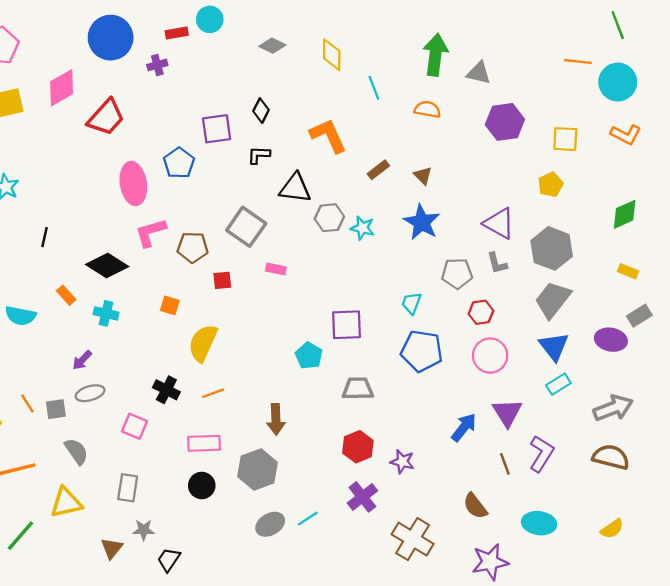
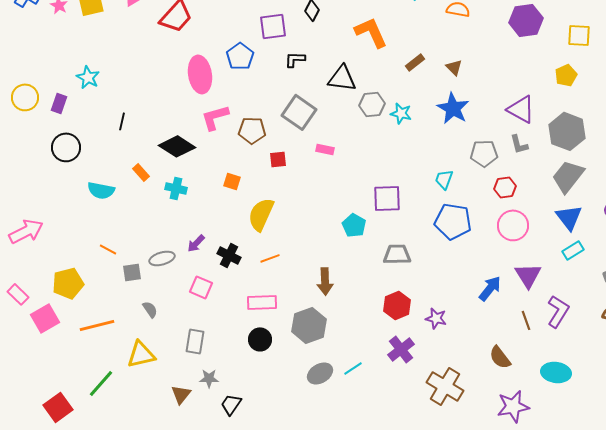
black L-shape: (259, 155) -> (295, 59), moved
purple arrow: (82, 360) -> (196, 243), moved
orange line: (27, 403) -> (108, 249), moved, turned -30
gray semicircle: (76, 451) -> (150, 309), size x0.7

